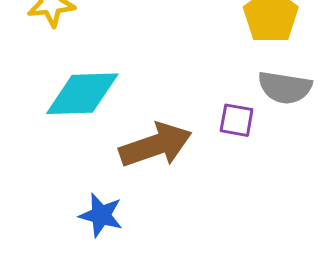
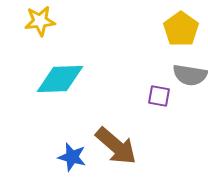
brown arrow: (156, 145) -> (116, 146), moved, turned 60

